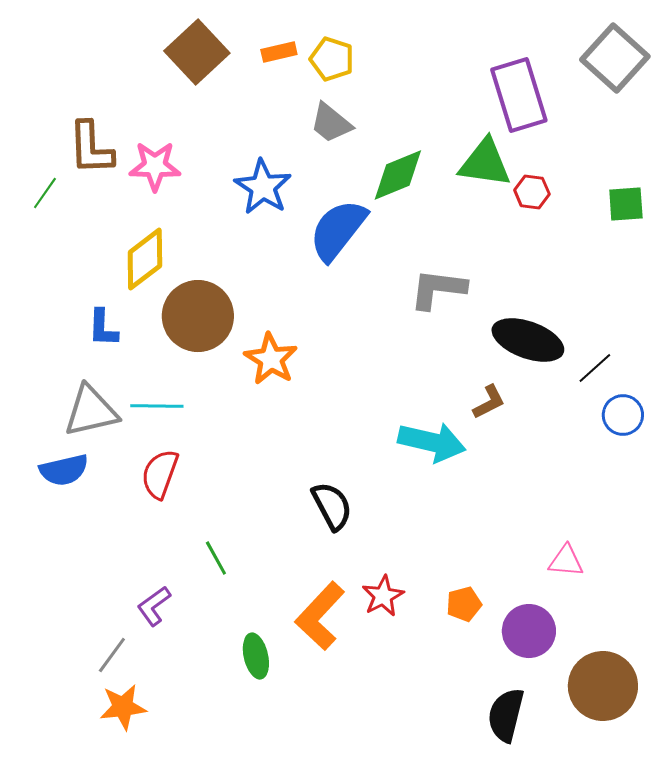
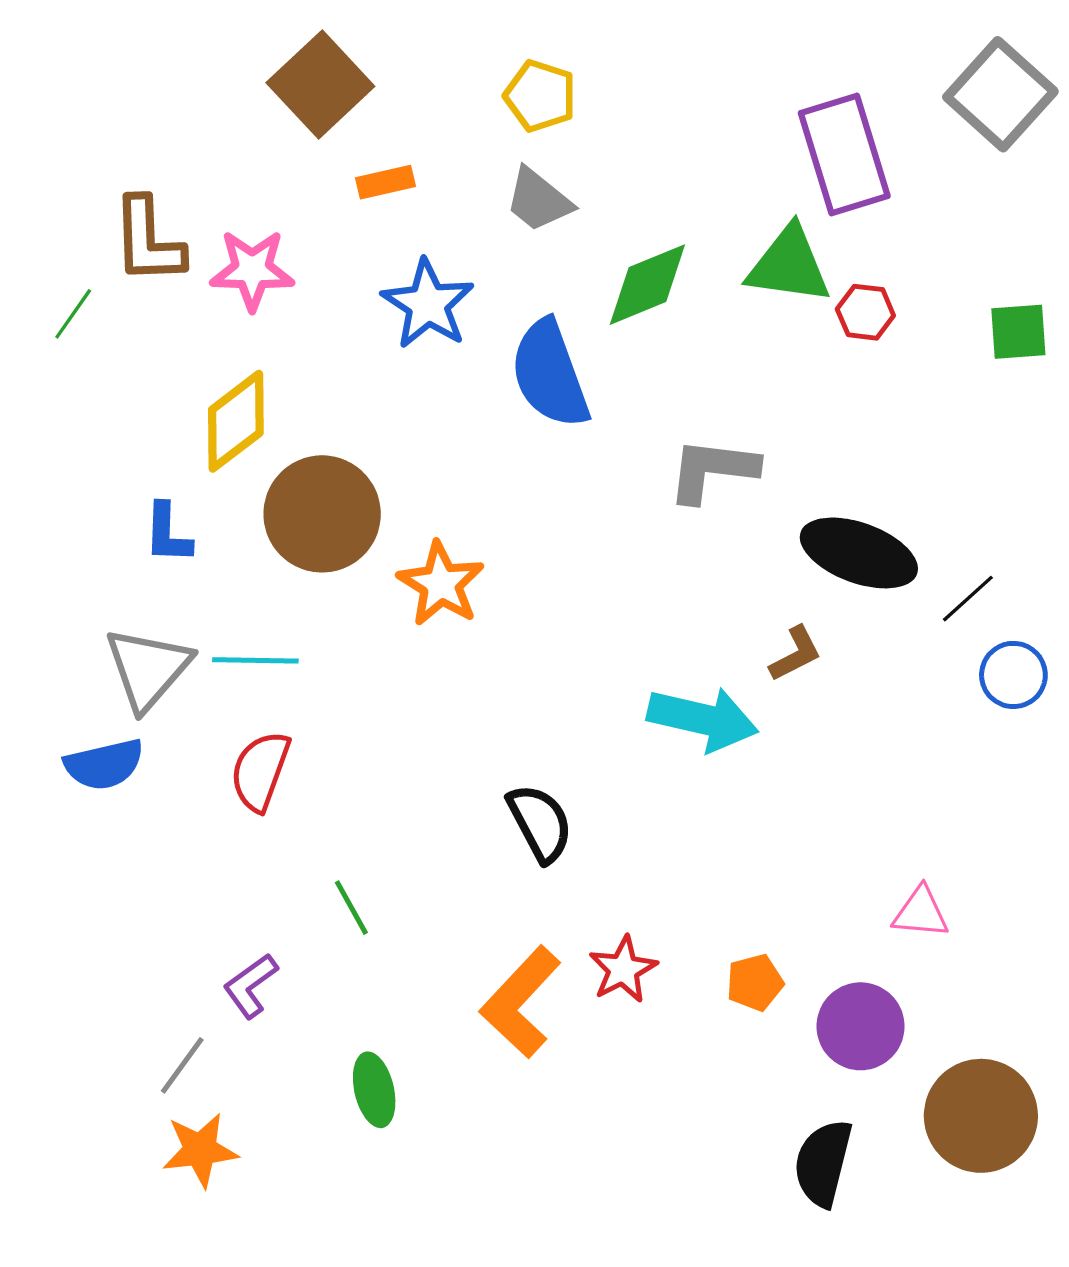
orange rectangle: (279, 52) -> (386, 182), moved
blue semicircle: (338, 230) -> (550, 374), turned -58
gray triangle: (91, 411) -> (148, 668), turned -36
green ellipse: (256, 656) -> (374, 1090), moved

